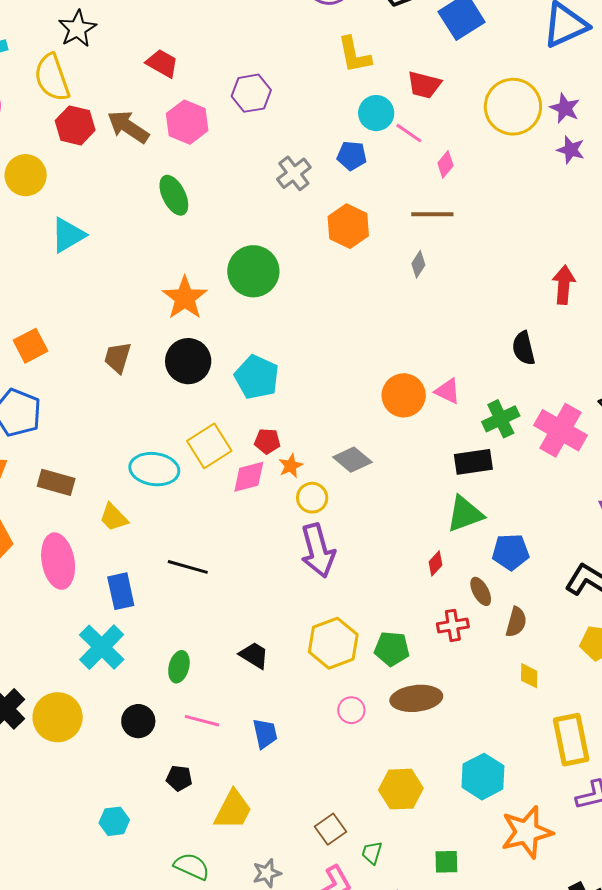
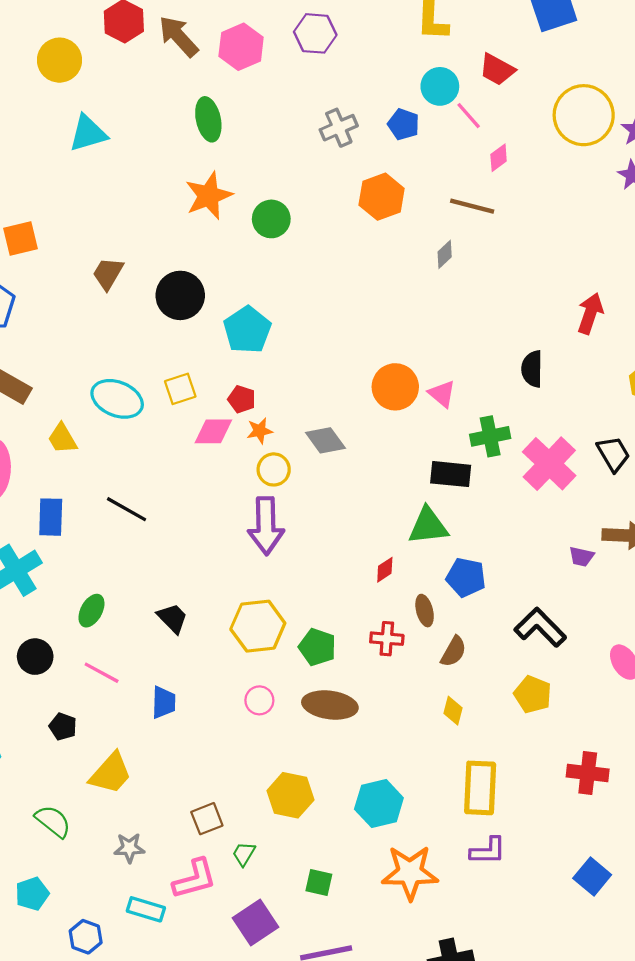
green circle: (253, 271) -> (271, 219), size x0.7
orange star: (185, 298) -> (209, 196), moved
yellow square: (209, 446) -> (180, 389), size x0.7

